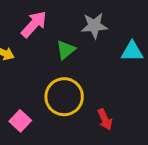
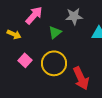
red arrow: (105, 119) -> (81, 78), size x1.6
pink square: (20, 121) -> (25, 60), moved

